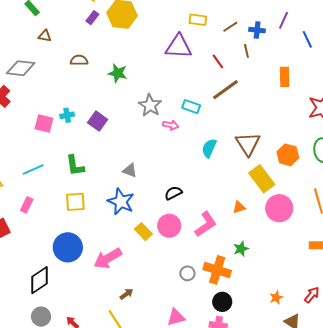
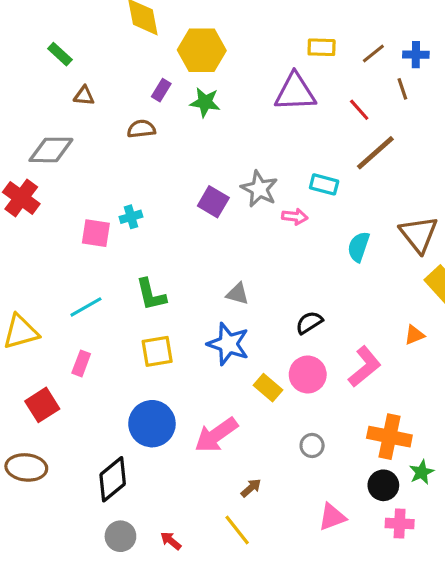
purple rectangle: (92, 18) -> (161, 90), moved
green star: (118, 73) -> (205, 102), moved
purple square: (98, 121) -> (213, 202), moved
green star: (241, 249) -> (422, 472), moved
gray circle: (187, 273) -> (312, 445), moved
black circle: (222, 302) -> (383, 485), moved

